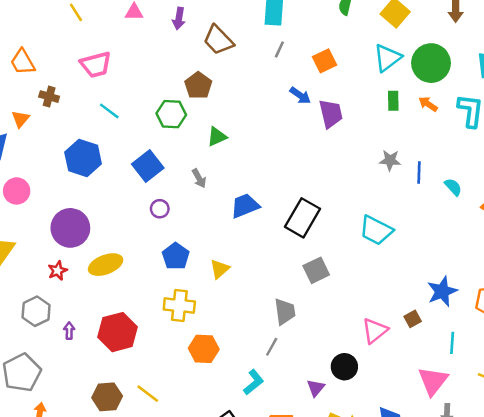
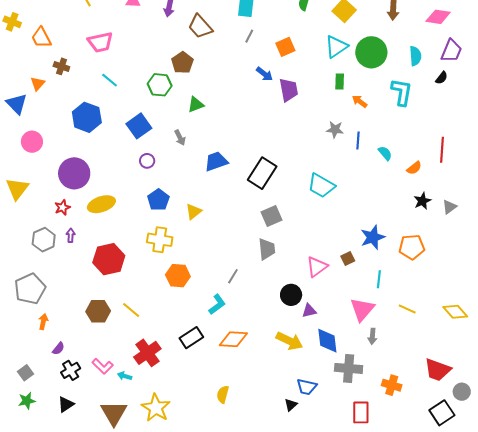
orange arrow: (428, 104) -> (360, 101), moved
gray trapezoid: (285, 311) -> (267, 249), moved
purple arrow: (69, 331) -> (71, 235), moved
purple triangle: (316, 388) -> (309, 311), moved, turned 35

